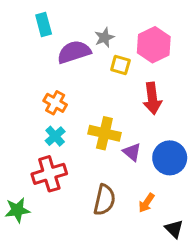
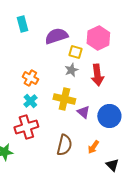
gray star: (104, 37) -> (71, 70), moved
purple semicircle: (74, 52) -> (56, 36), moved

